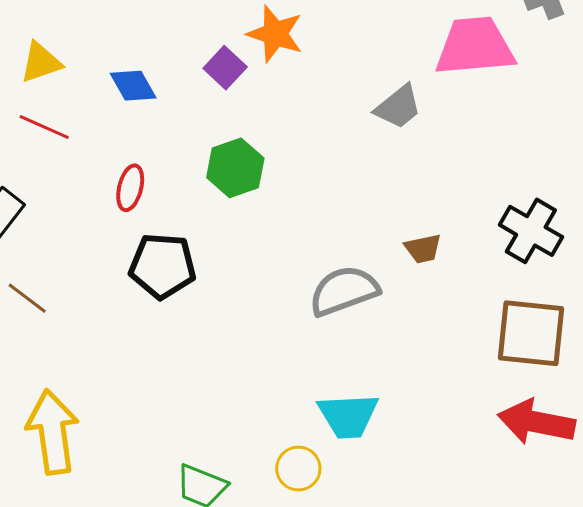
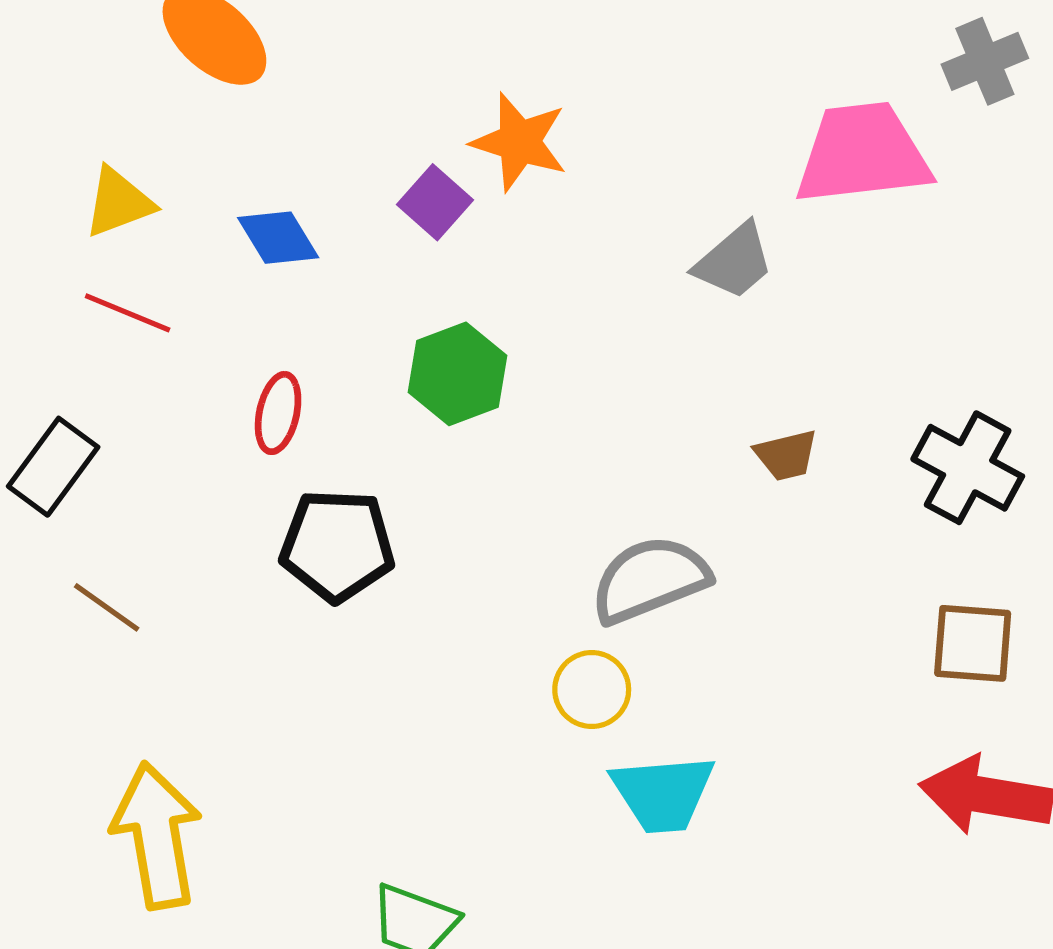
brown trapezoid: (423, 249) -> (786, 455), moved
brown square: (531, 333) -> (973, 643), size x0.7
yellow circle: (298, 469) -> (592, 690), moved

